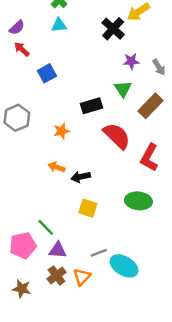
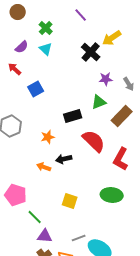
cyan triangle: (59, 25) -> (46, 49), turned 48
purple semicircle: (17, 28) -> (22, 47), moved
green triangle: (123, 89) -> (99, 102), turned 42
black arrow: (81, 177) -> (64, 159), moved
pink pentagon: (23, 245) -> (16, 195), moved, turned 30

